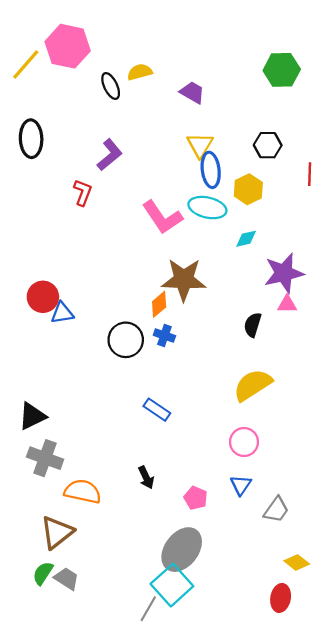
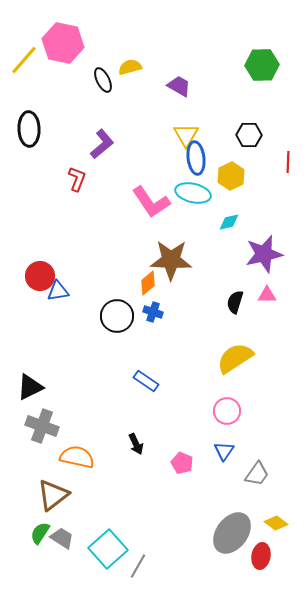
pink triangle: (287, 304) -> (267, 295), moved
gray ellipse: (182, 550) -> (232, 533), moved
cyan square: (172, 585) -> (108, 549), moved

